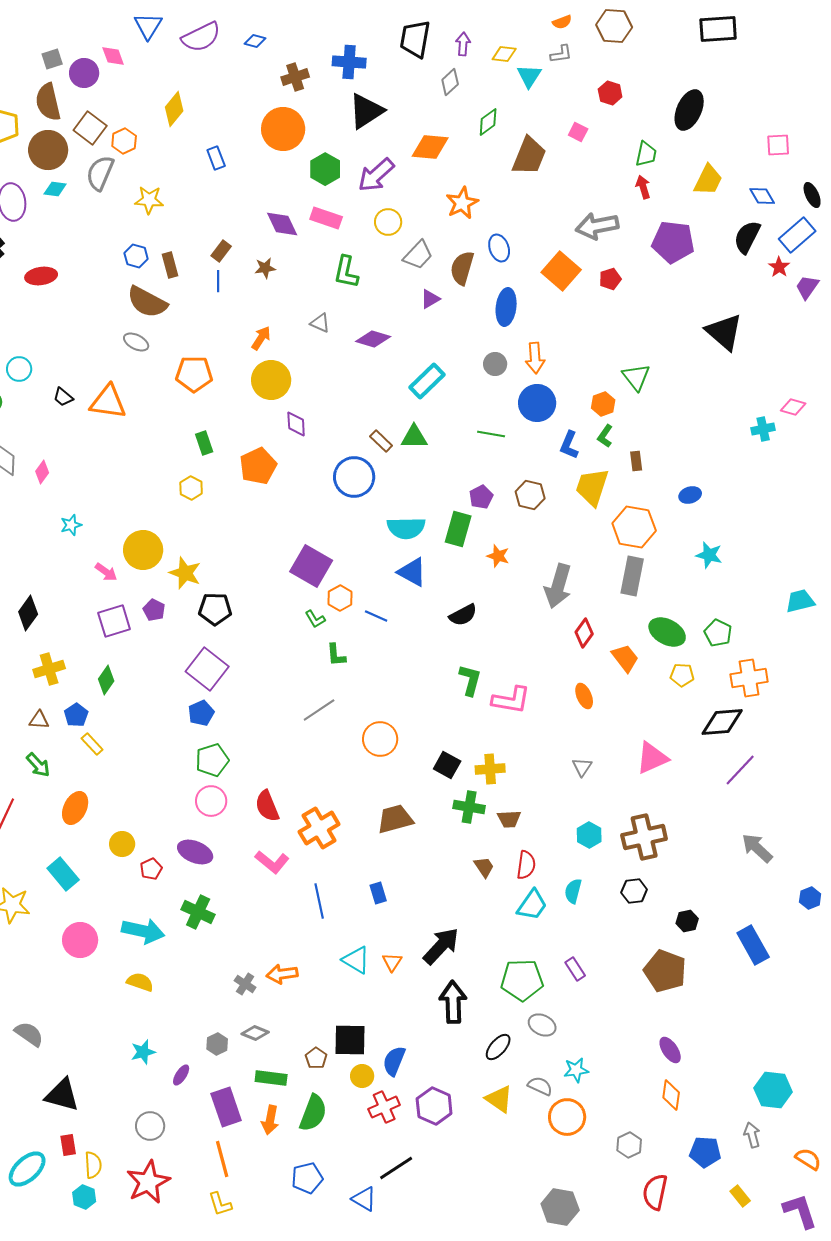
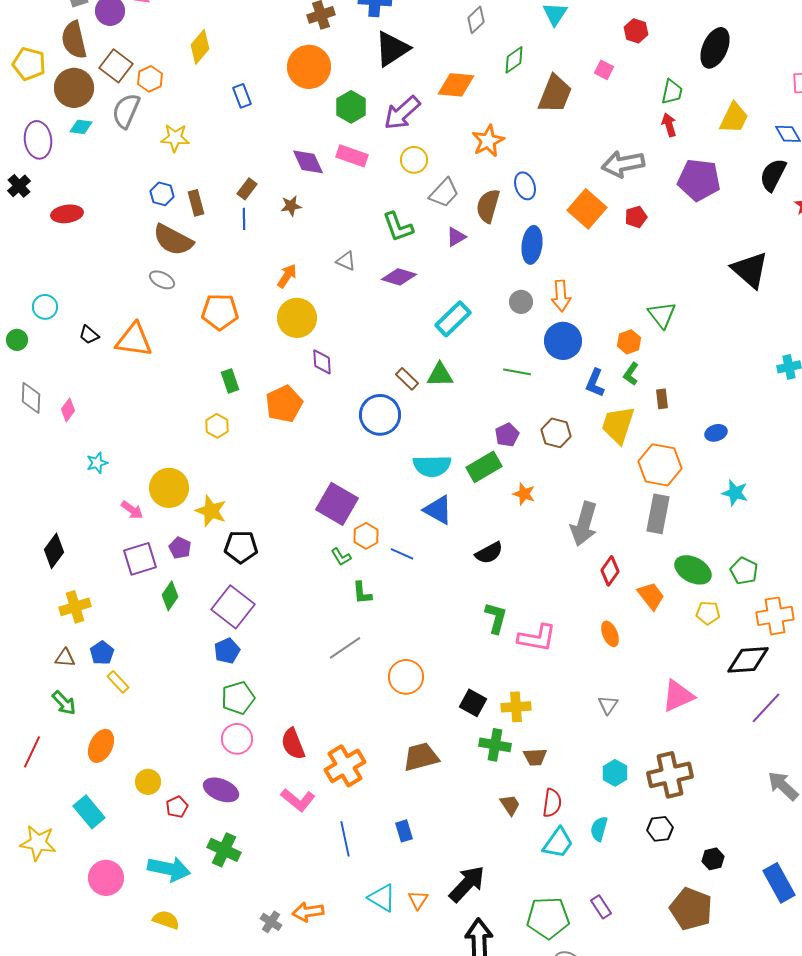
green L-shape: (346, 272) -> (398, 227), moved, turned -32
green rectangle: (458, 529) -> (484, 467), turned 44
green diamond: (106, 680) -> (170, 596), moved

